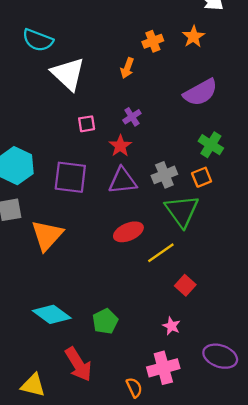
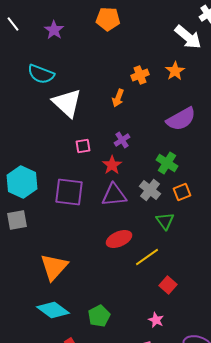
green cross: (211, 145) -> (167, 163), moved
gray cross: (164, 175) -> (150, 190), turned -30
green triangle: (182, 211) -> (165, 221), size x0.6
orange triangle: (47, 235) -> (54, 267), moved

